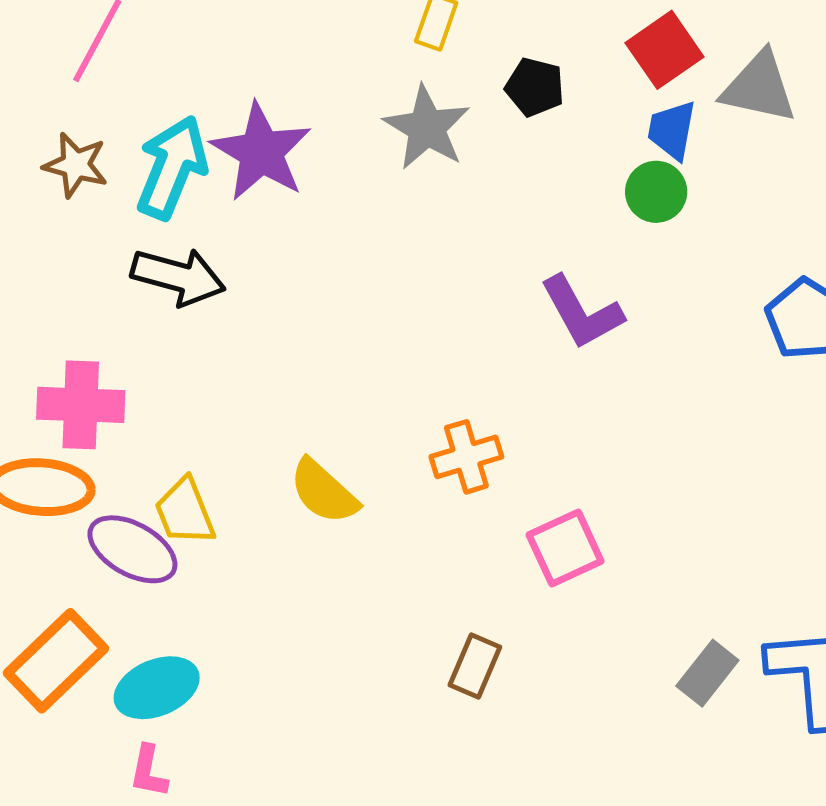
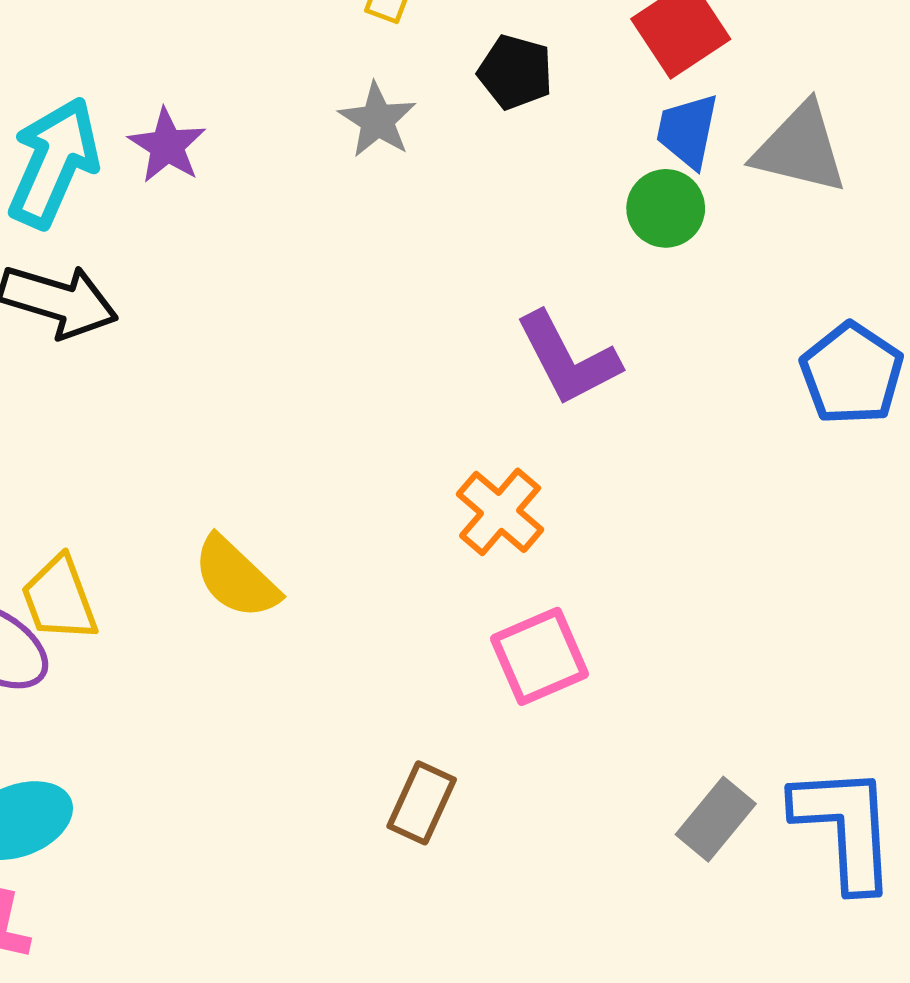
gray triangle: (759, 87) -> (800, 148), moved
gray star: (427, 128) -> (377, 120), size x0.7
purple star: (261, 152) -> (167, 146), size x0.6
orange cross: (466, 457) -> (500, 512), moved, turned -34

